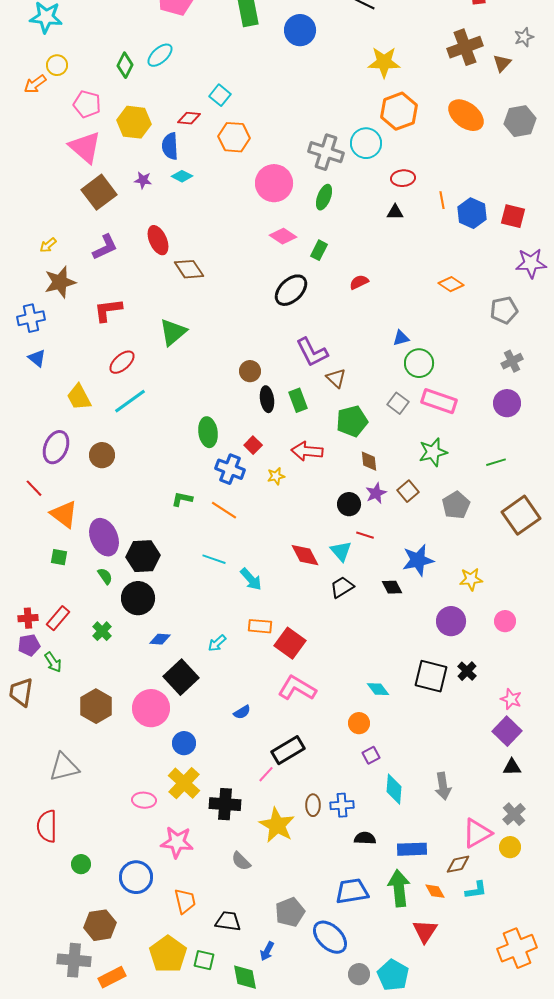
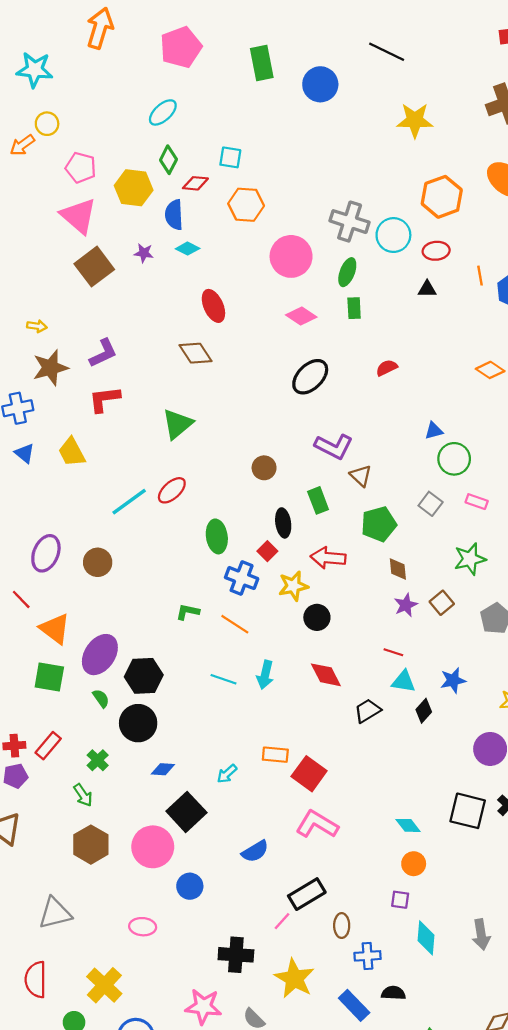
green diamond: (125, 65) -> (168, 160), moved
cyan square: (220, 95) -> (230, 157), turned -30
orange hexagon: (399, 111) -> (442, 197), moved
cyan circle: (366, 143) -> (393, 235), moved
red ellipse: (158, 240) -> (213, 306), moved
yellow arrow: (48, 245) -> (37, 326), turned -132
purple L-shape: (105, 247) -> (103, 353), moved
green rectangle: (319, 250) -> (354, 308), moved, turned -30
purple L-shape: (312, 352) -> (334, 446), turned -36
red ellipse: (122, 362) -> (172, 490), moved
yellow trapezoid: (79, 397) -> (72, 452), moved
black ellipse: (267, 399) -> (283, 523), moved
pink rectangle: (439, 401) -> (477, 502), size x0.6
yellow star: (276, 476) -> (293, 586), size x1.5
black circle: (349, 504) -> (317, 617), moved
purple ellipse: (104, 537) -> (100, 655), turned 57
cyan triangle: (341, 551) -> (404, 682), moved, turned -40
green square: (59, 557) -> (49, 677), size x1.6
blue star: (418, 560) -> (453, 680), size x0.7
cyan arrow: (251, 579) -> (265, 675), moved, turned 55
black diamond: (392, 587) -> (424, 711), turned 70
green arrow: (53, 662) -> (83, 795), moved
blue semicircle: (242, 712) -> (255, 851), size x1.4
orange circle: (359, 723) -> (414, 864), moved
purple square: (371, 755) -> (400, 900), turned 36
yellow cross: (184, 783) -> (104, 985), moved
pink ellipse: (144, 800) -> (143, 927), moved
brown ellipse: (313, 805) -> (342, 926), moved
pink star: (177, 842) -> (203, 1007), moved
blue rectangle: (412, 849) -> (354, 1005), moved, turned 48

